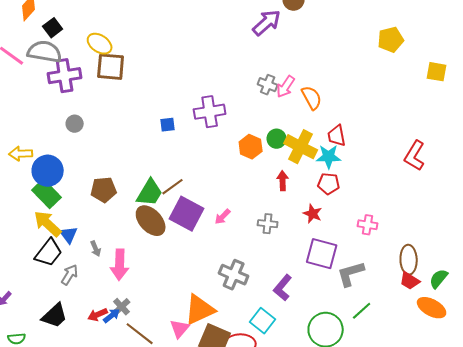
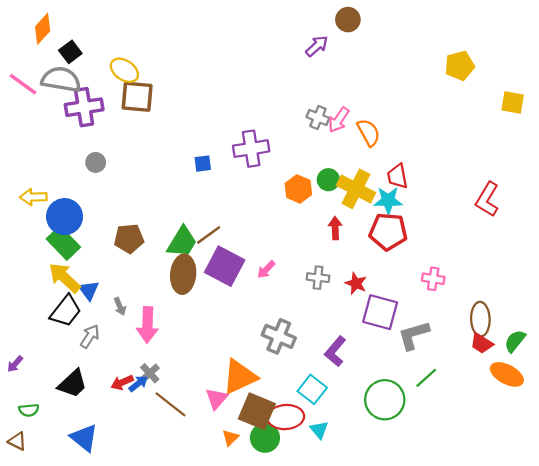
purple arrow: (267, 23) -> (317, 46), size x0.7
red pentagon: (329, 184) -> (388, 232), size x1.5
red star: (313, 214) -> (356, 283), moved
brown ellipse: (151, 221) -> (183, 274), turned 48

